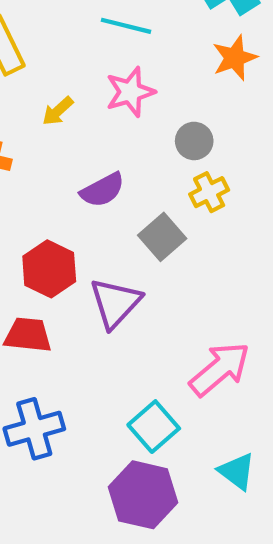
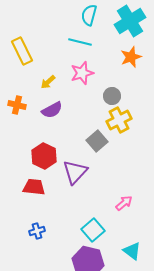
purple semicircle: (103, 190) -> (52, 110), moved
yellow cross: (209, 192) -> (119, 120), size x1.4
pink arrow: (220, 369) -> (124, 203), size x0.6
blue cross: (34, 429) -> (37, 231), size x0.6

